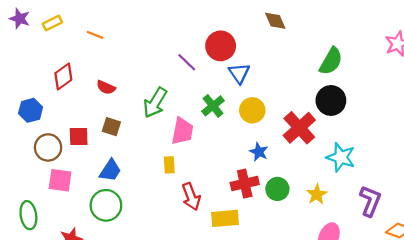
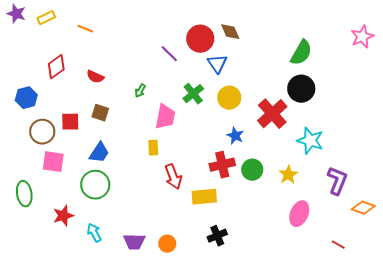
brown diamond: (275, 21) -> (230, 32), moved
green arrow: (155, 103) -> (140, 91), size x0.5

